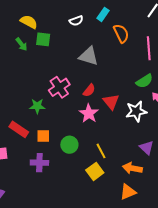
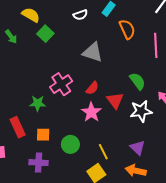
green square: (43, 39) -> (45, 34), turned 35
green arrow: (22, 44) -> (11, 37), moved
green semicircle: (144, 81) -> (137, 81), moved, turned -96
red rectangle: (19, 129) -> (18, 127), turned 30
purple triangle: (147, 148) -> (138, 148), moved

